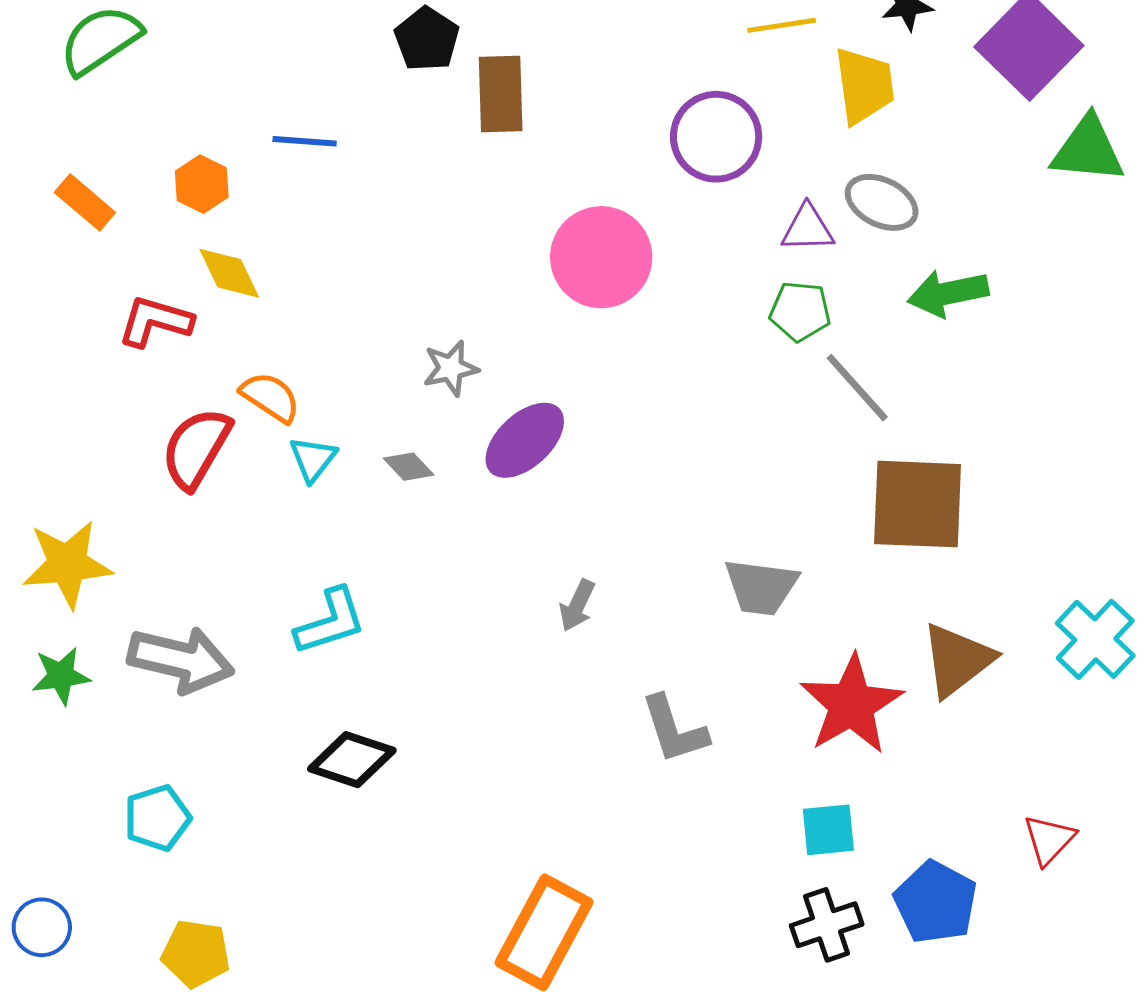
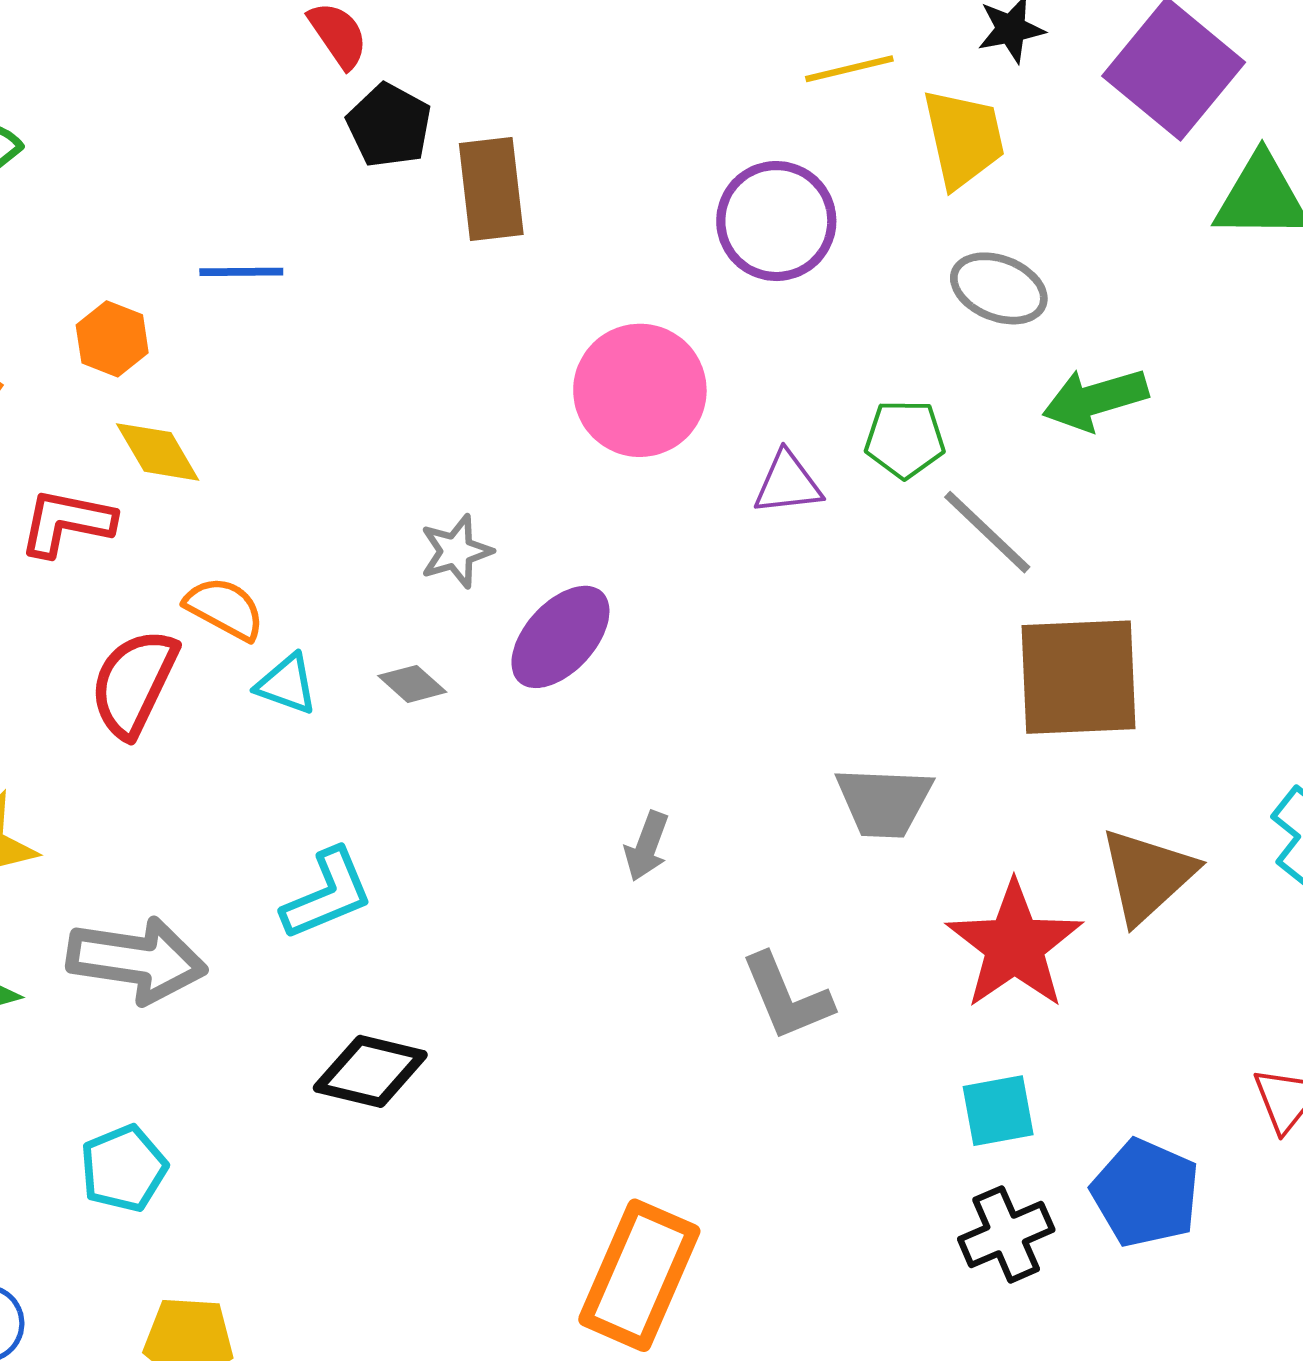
purple triangle: (807, 228) -> (788, 483), moved
cyan triangle: (313, 459) -> (287, 684), turned -44

